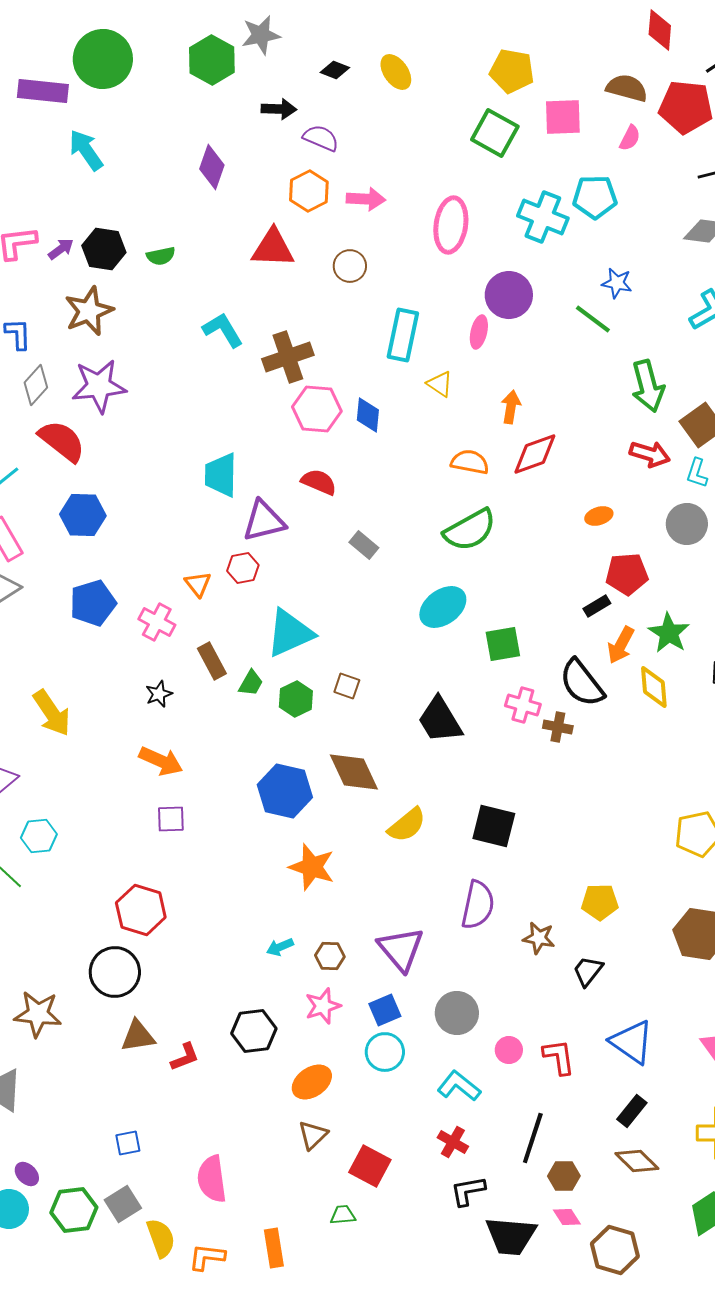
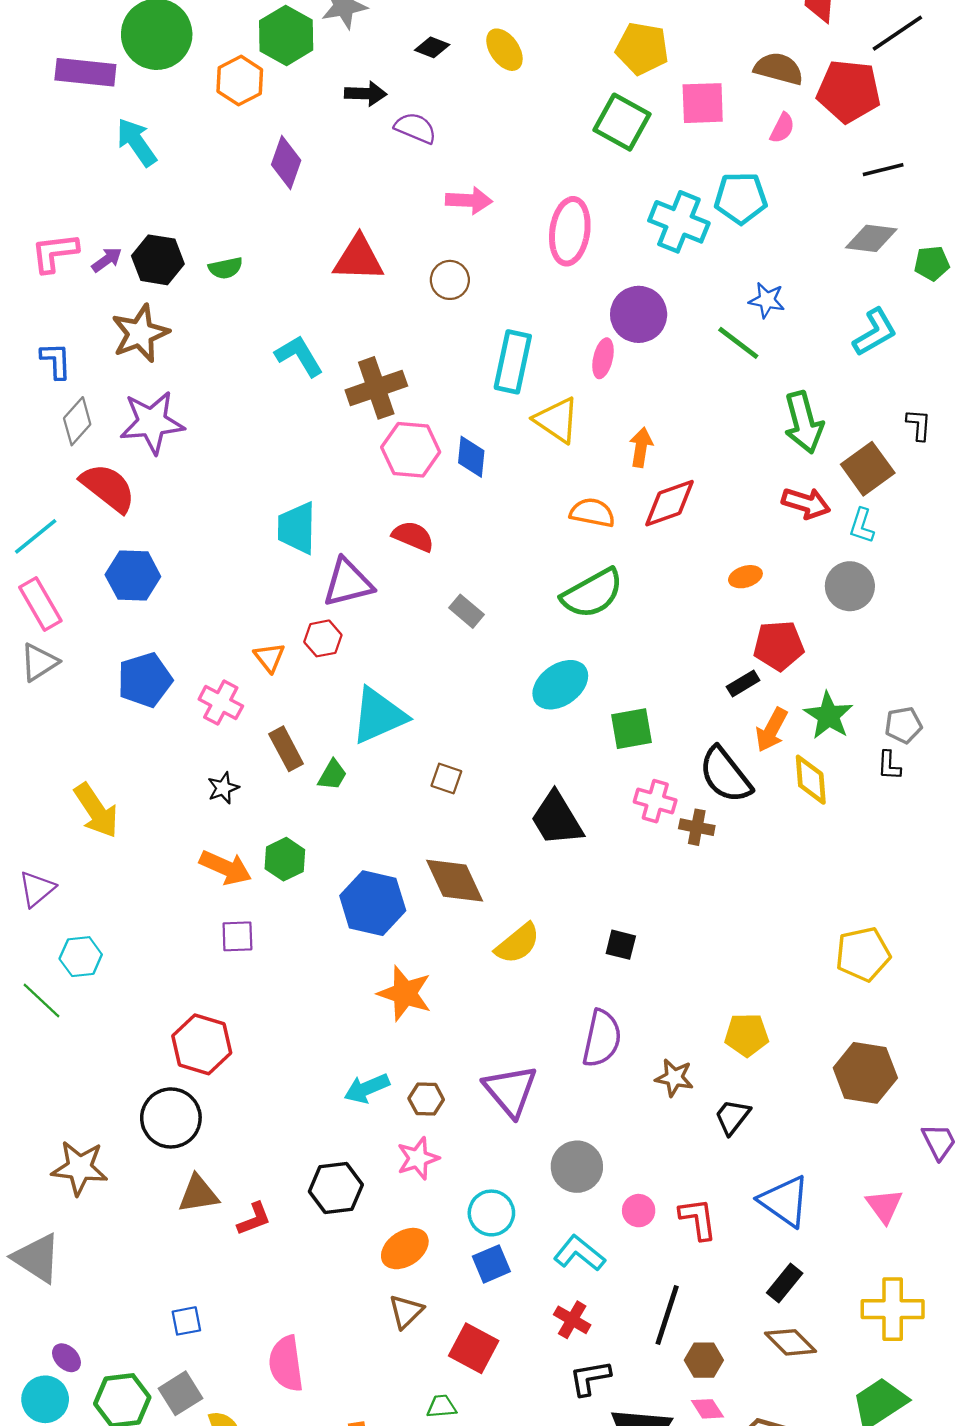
orange hexagon: (309, 191) -> (240, 81), moved
yellow triangle: (440, 384) -> (557, 420), size x1.5
green hexagon: (296, 699) -> (285, 859), moved
black square: (494, 826) -> (621, 945), size x0.6
cyan arrow: (280, 947) -> (367, 1088), size x1.4
blue square: (385, 1010) -> (491, 1264), moved

